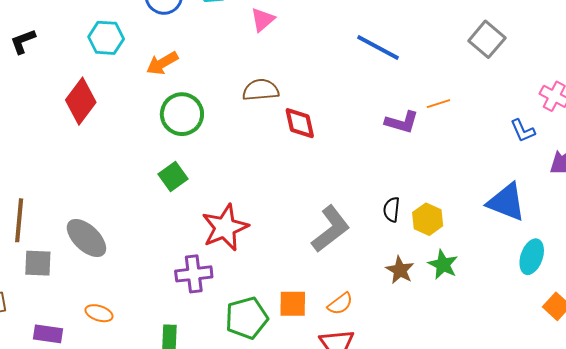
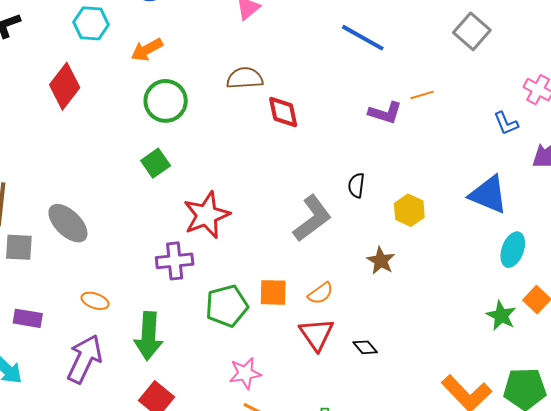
black semicircle: (392, 210) -> (356, 185), moved
green star: (443, 265) -> (501, 316), moved
orange ellipse: (99, 313) -> (95, 301), moved

